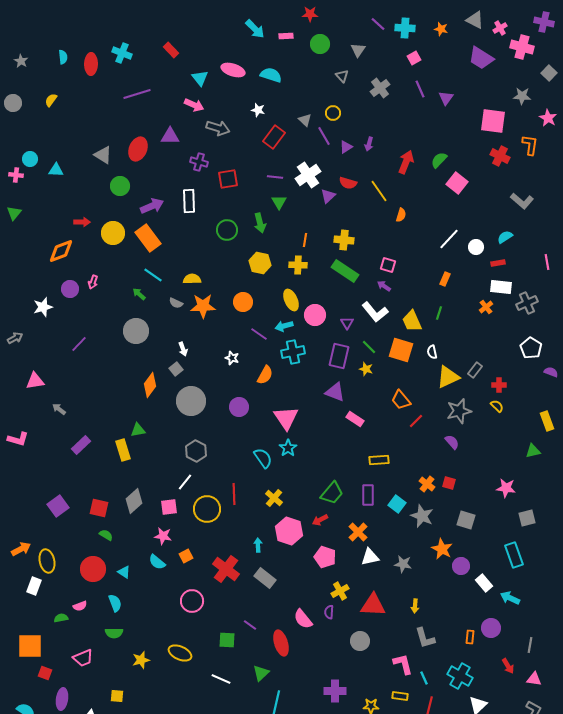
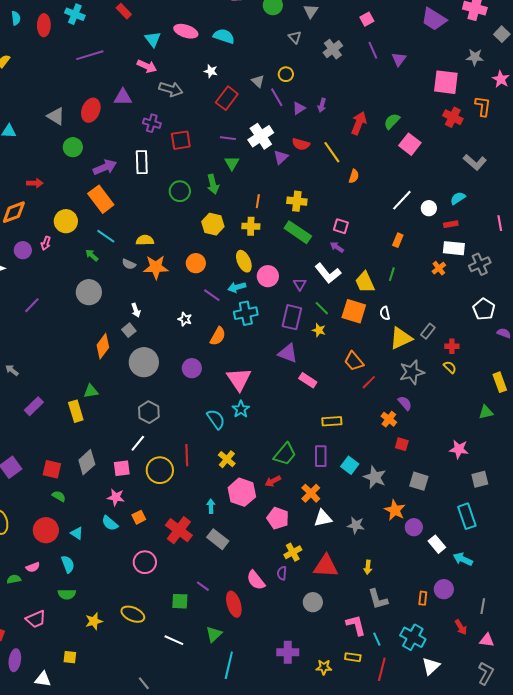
yellow circle: (113, 233) -> (66, 221), moved
orange cross: (427, 484) -> (389, 419), moved

